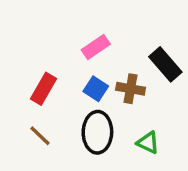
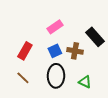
blue square: (96, 89) -> (55, 51), turned 32

